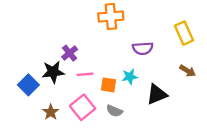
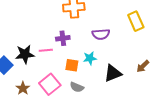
purple cross: (70, 53) -> (63, 38), moved, turned 32
brown arrow: (188, 71) -> (143, 66), moved, turned 104
pink line: (85, 74) -> (46, 50), moved

